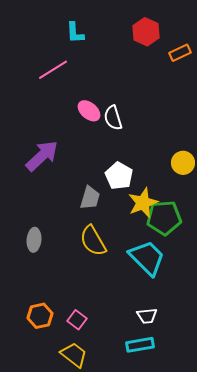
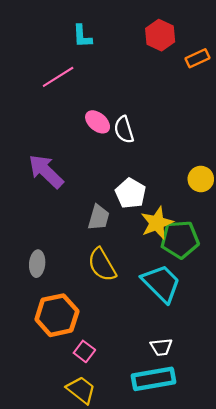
purple arrow: (42, 156) -> (46, 171), turned -93
orange hexagon: (40, 316) -> (57, 315), moved, size x1.5
cyan rectangle: (140, 345) -> (154, 379), size x1.4

